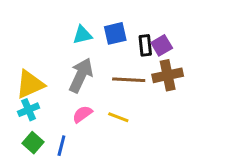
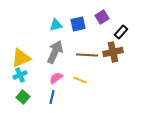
black rectangle: (145, 45) -> (121, 32), moved, turned 48
purple square: (162, 45) -> (102, 17), moved
blue line: (61, 146) -> (52, 97), moved

